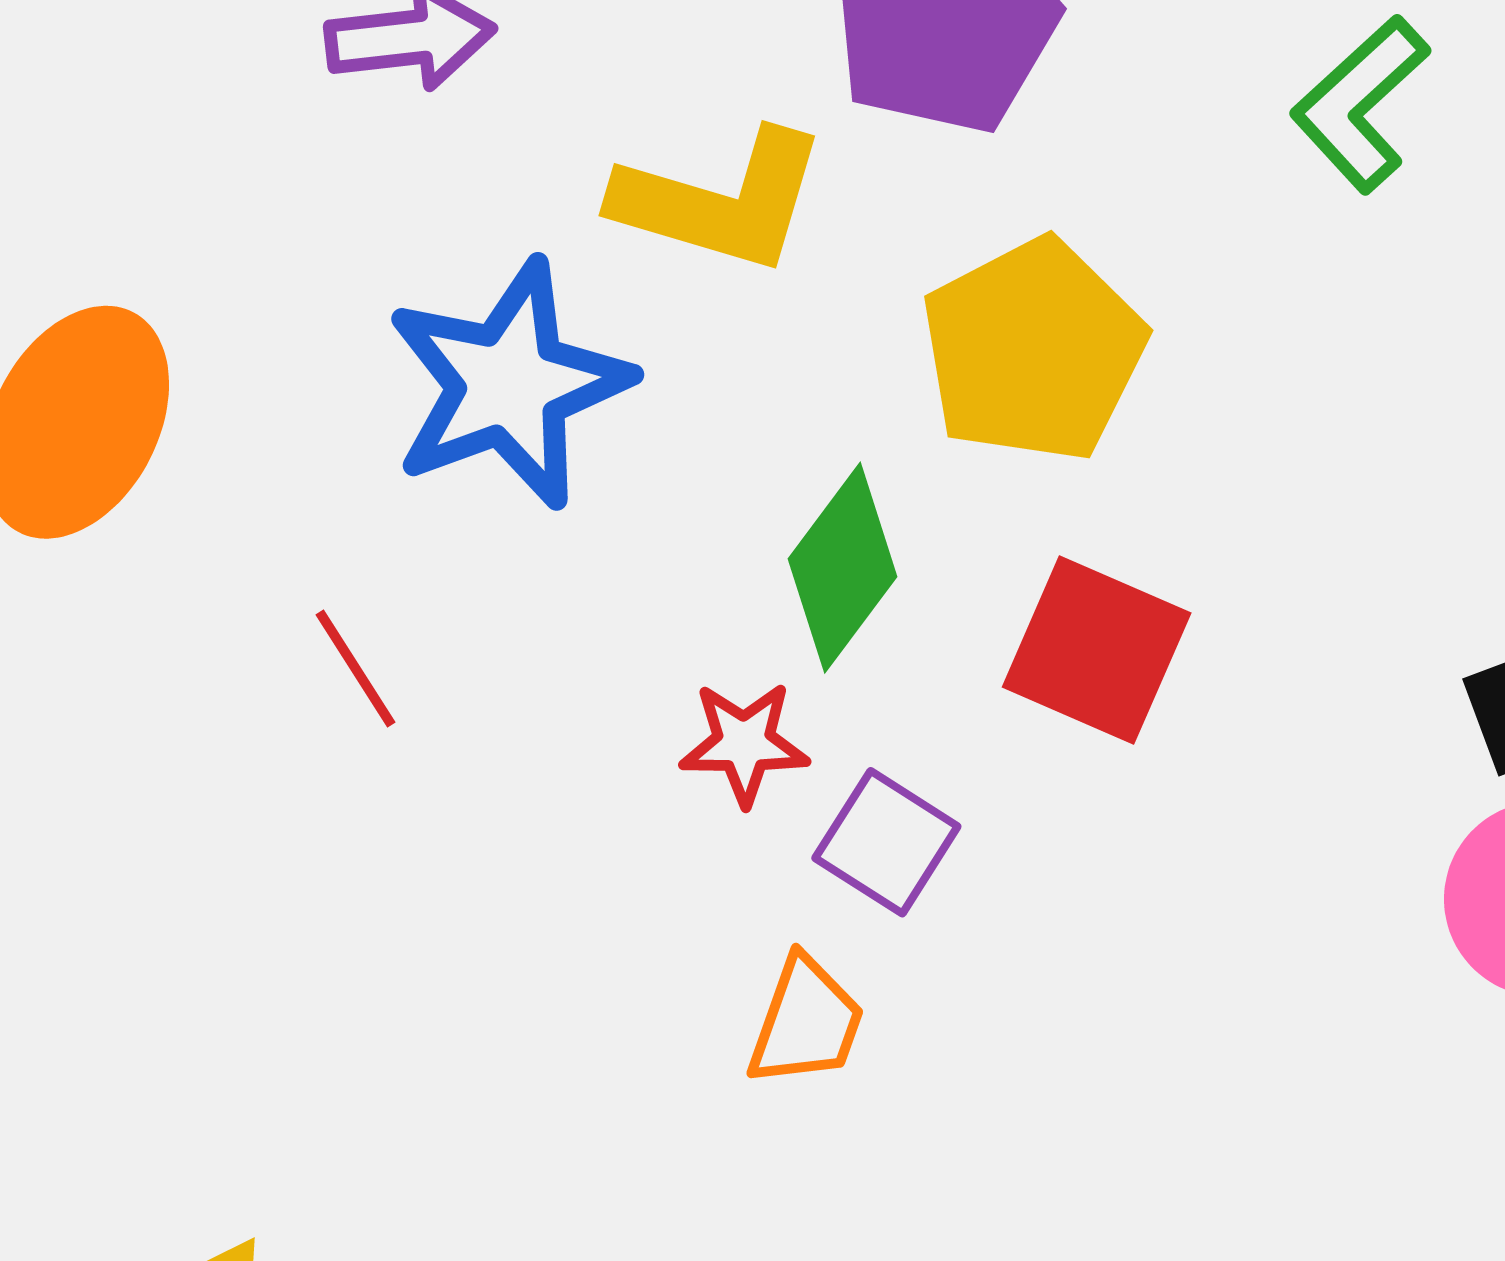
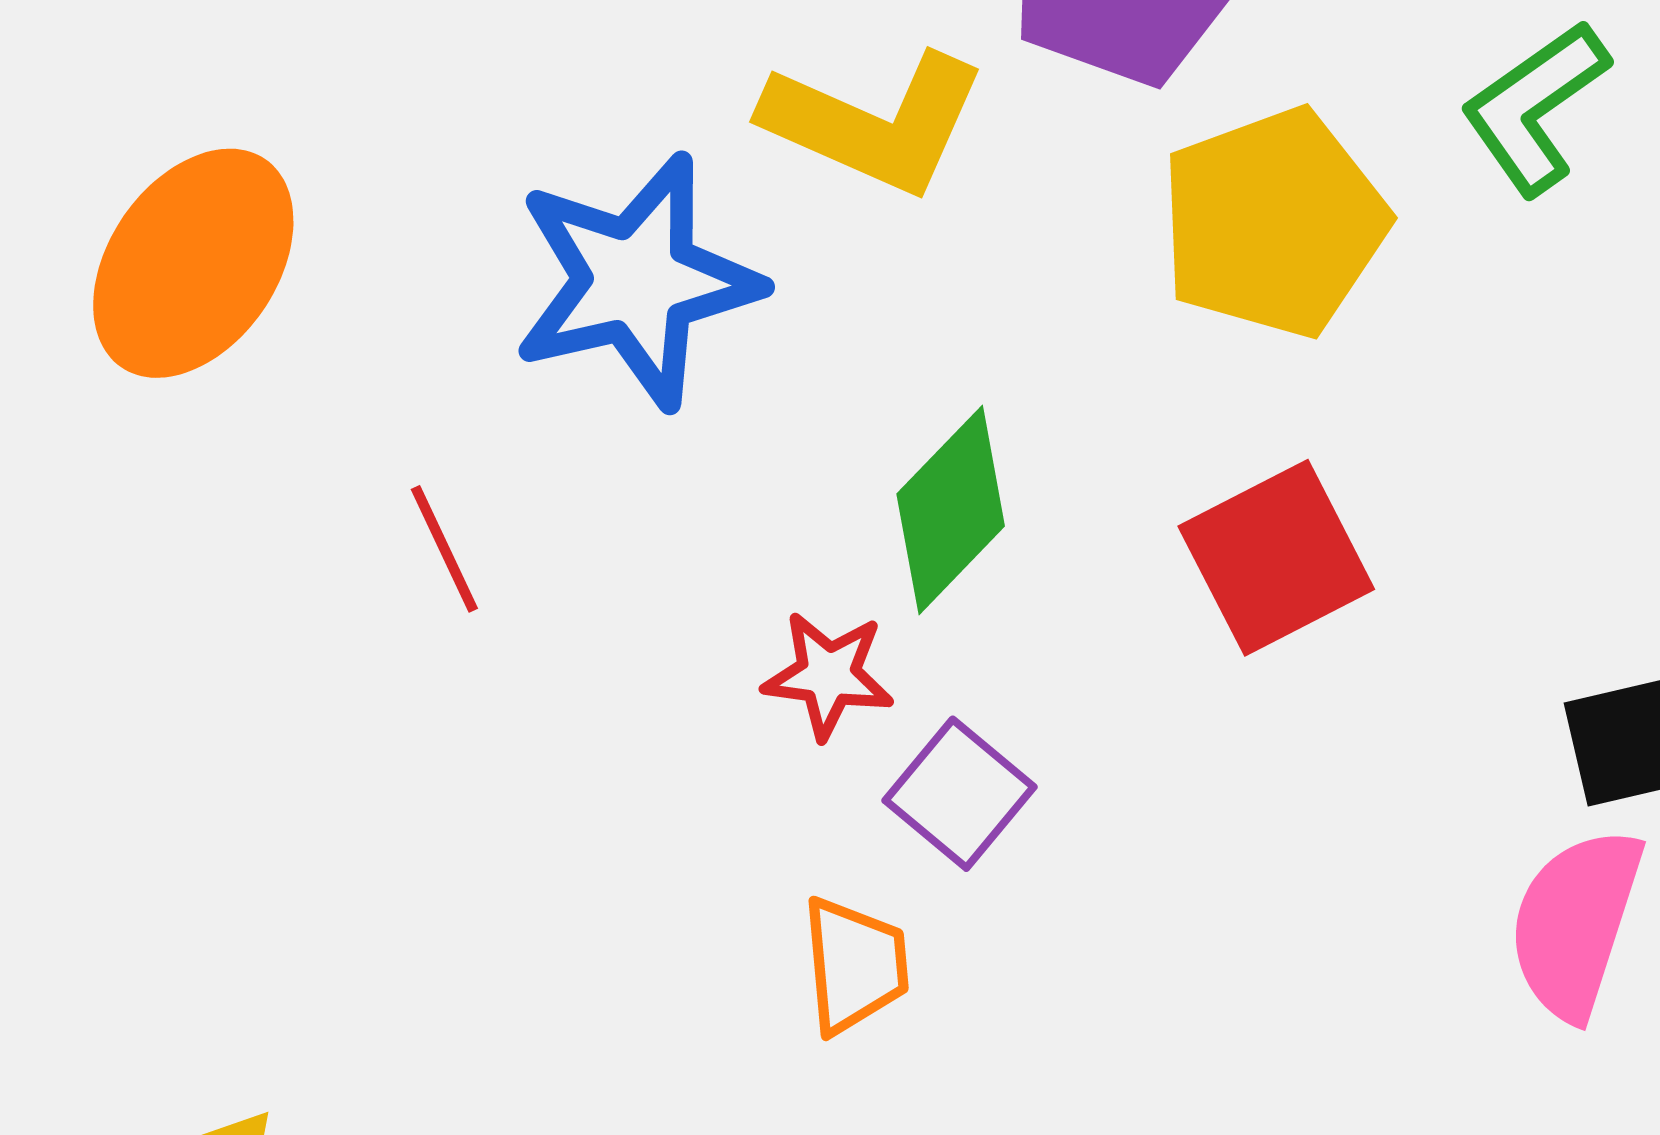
yellow pentagon: (1033, 350) -> (1274, 223), moved
red square: (1097, 650) -> (1276, 558), moved, turned 32
orange trapezoid: (806, 1022) -> (855, 965), turned -32

